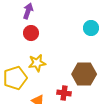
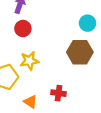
brown hexagon: (84, 74) -> (80, 52), moved

